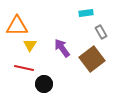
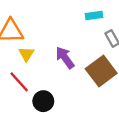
red line: (24, 68) -> (19, 82), turned 36

